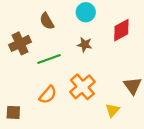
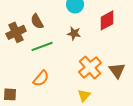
brown semicircle: (47, 21) -> (37, 21), moved
orange cross: (82, 87) -> (90, 67), moved
yellow triangle: (112, 110) -> (84, 95), moved

